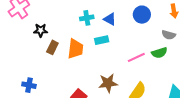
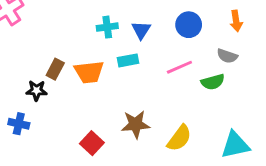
blue triangle: (110, 19) -> (141, 30), turned 32
black star: (41, 30) -> (37, 90), moved
orange trapezoid: (75, 49) -> (89, 72), turned 75
pink line: (136, 57) -> (179, 67), moved

